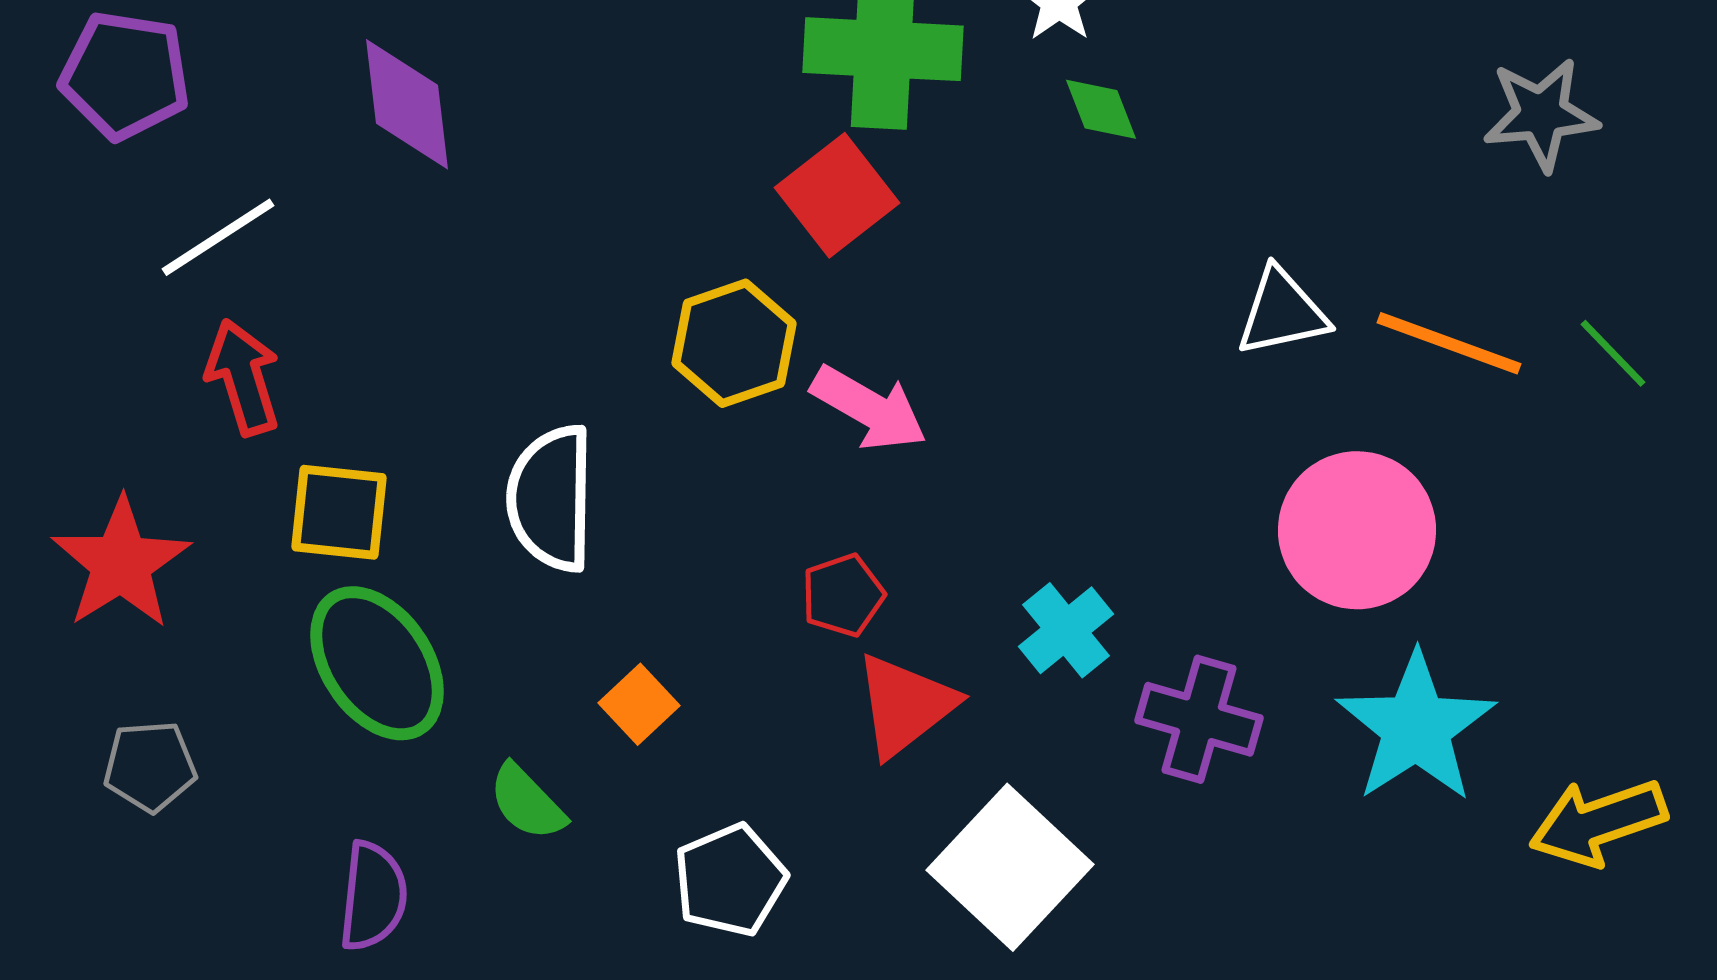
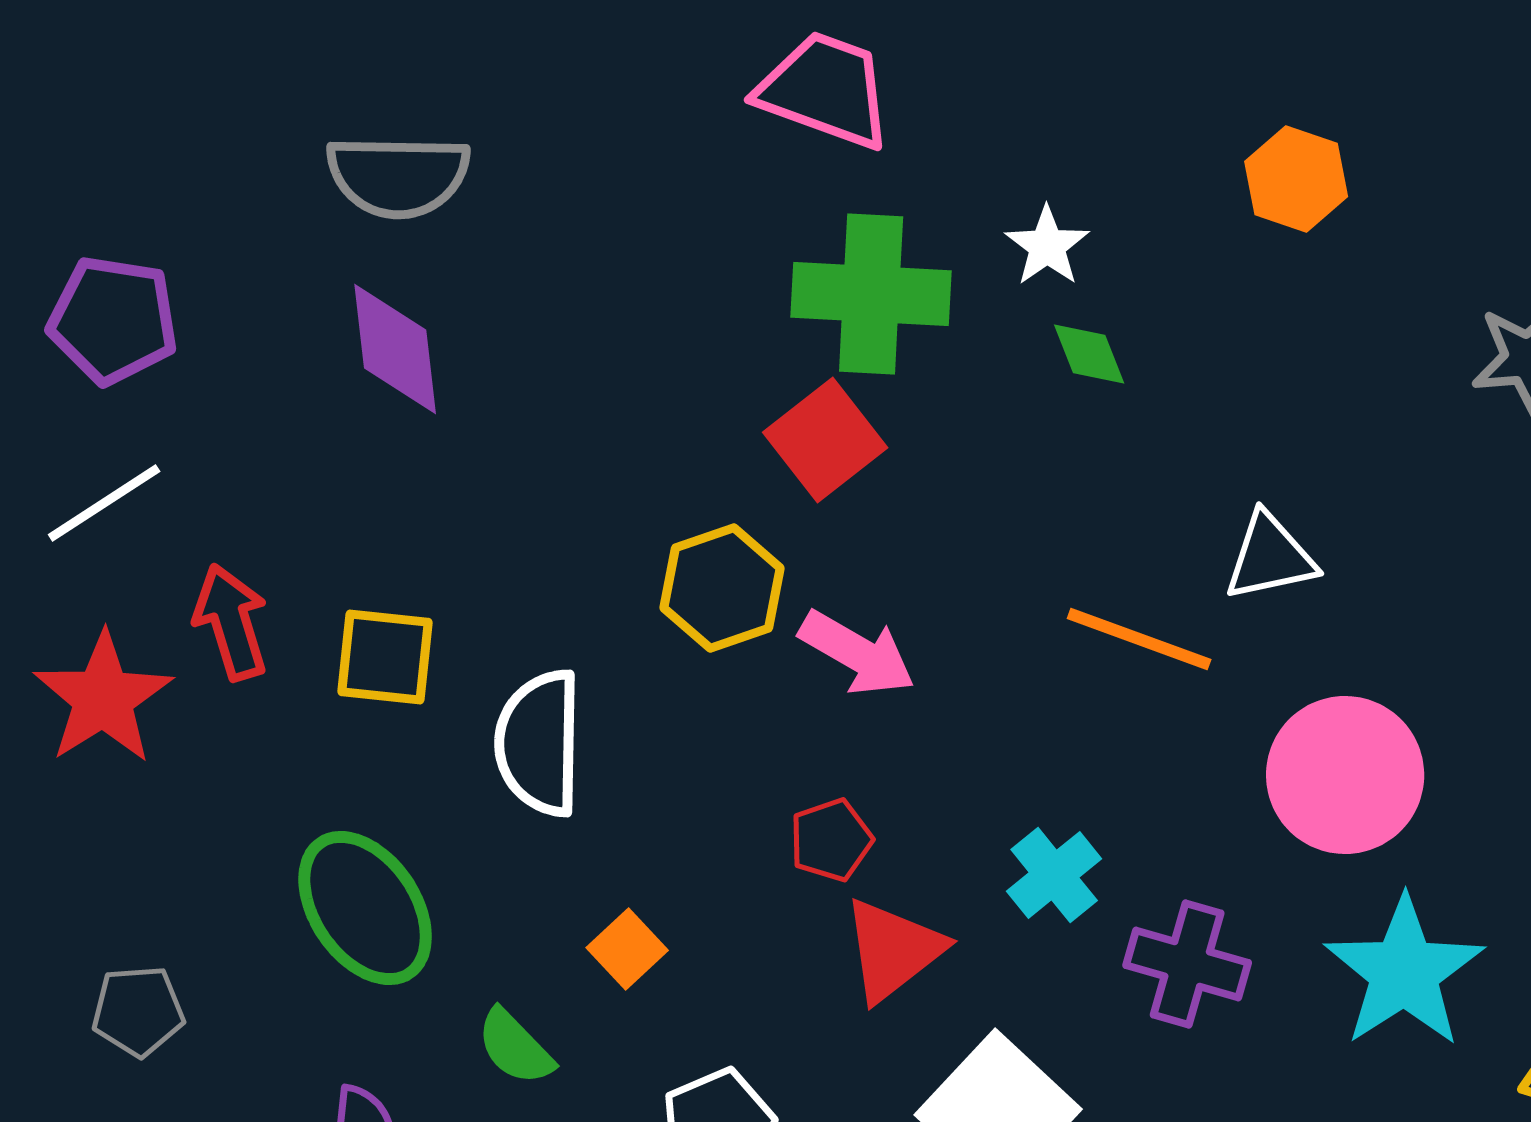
white line: (218, 237) -> (104, 503), moved
orange line: (1449, 343) -> (1139, 639), moved
yellow square: (339, 512) -> (385, 657), moved
red star: (121, 563) -> (103, 698), moved

